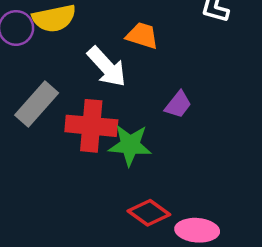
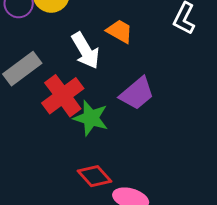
purple trapezoid: (178, 105) -> (137, 93), size x1.5
red cross: (91, 126) -> (63, 96), turned 36

